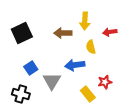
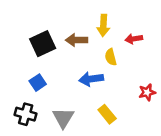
black square: (22, 33) -> (43, 44), moved
gray triangle: (52, 81) -> (63, 118), moved
red star: (105, 82) -> (147, 92), moved

